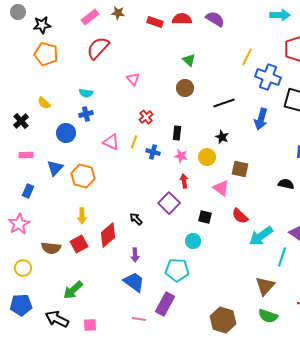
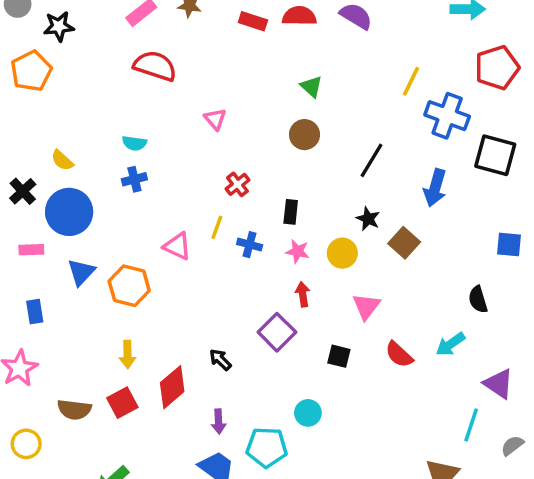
red semicircle: (98, 48) -> (155, 66), turned 65
orange pentagon: (46, 54) -> (31, 71), moved, turned 30
black line: (224, 103) -> (371, 160), turned -40
blue circle: (66, 133) -> (69, 212), moved, size x1.4
pink triangle: (111, 142) -> (177, 246), moved
brown square: (240, 169) -> (404, 243), moved, turned 30
black semicircle: (286, 184) -> (478, 300), turned -119
pink triangle: (221, 188) -> (366, 306), turned 30
blue rectangle: (28, 191) -> (35, 312), turned -32
cyan arrow: (261, 236) -> (451, 344), moved, size x0.7
cyan circle: (193, 241) -> (308, 413), moved
cyan pentagon: (177, 270) -> (267, 447), moved

